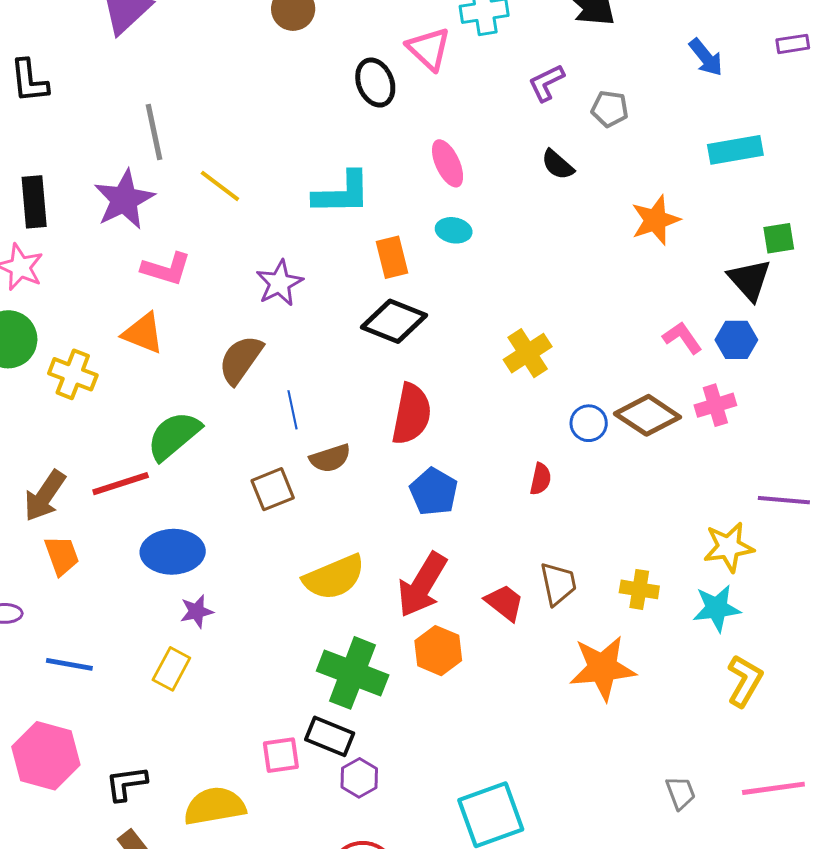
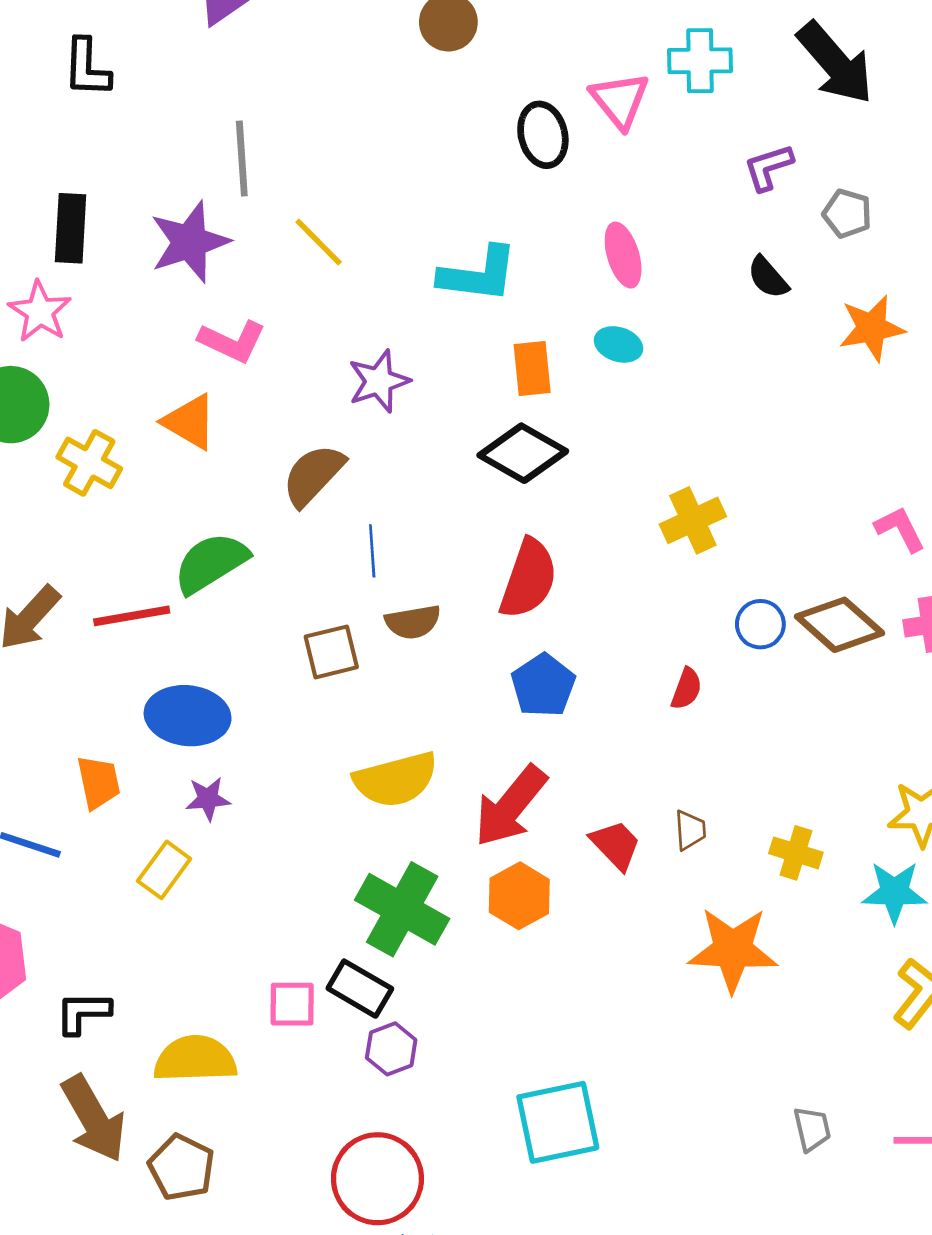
orange star: (655, 220) -> (872, 328), moved
orange trapezoid: (62, 556) -> (99, 782), moved
brown trapezoid: (558, 584) -> (690, 830), size x0.7

